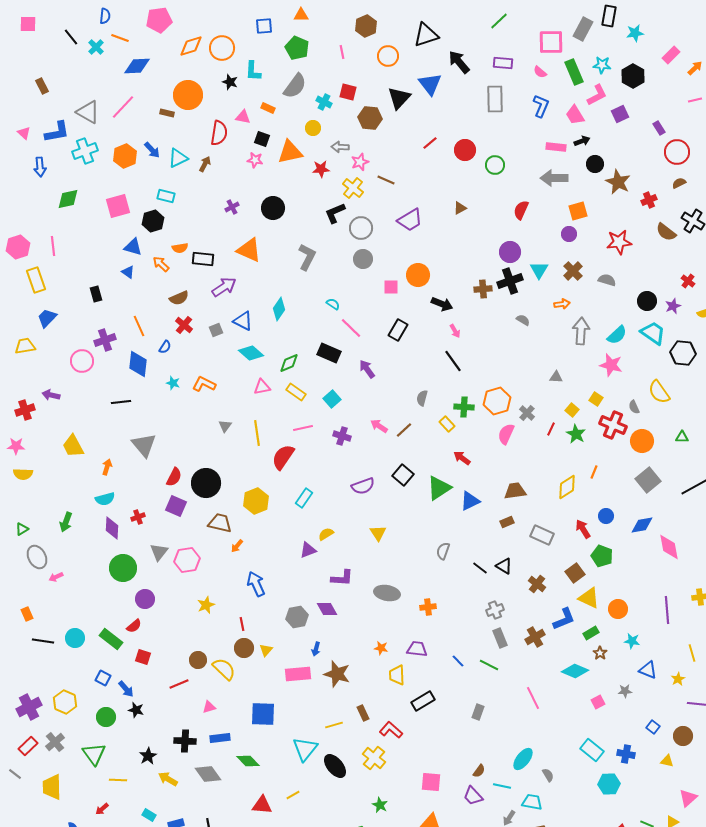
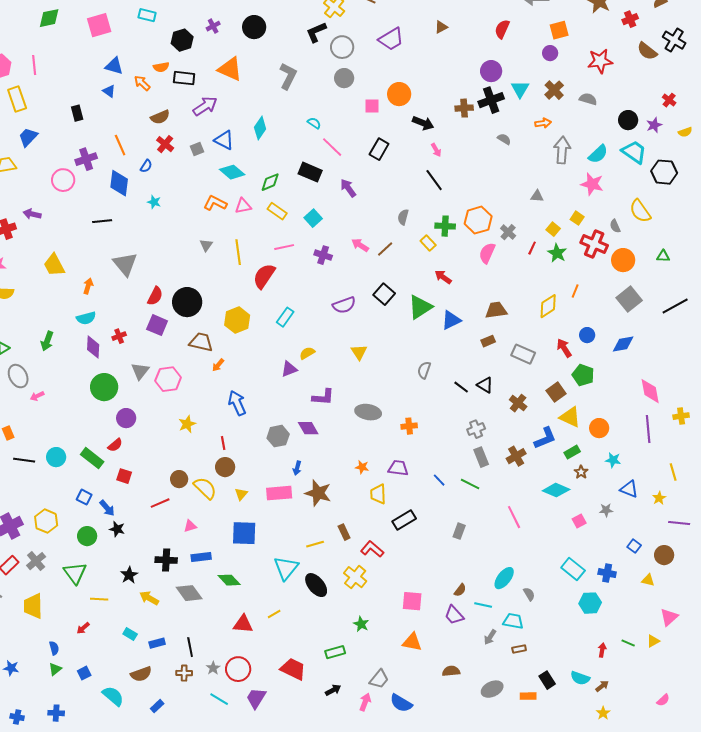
black hexagon: (153, 221) -> (182, 40), moved
orange L-shape: (204, 384) -> (215, 203), moved
pink diamond: (669, 547) -> (650, 391), moved
yellow triangle: (266, 650) -> (241, 494), moved

